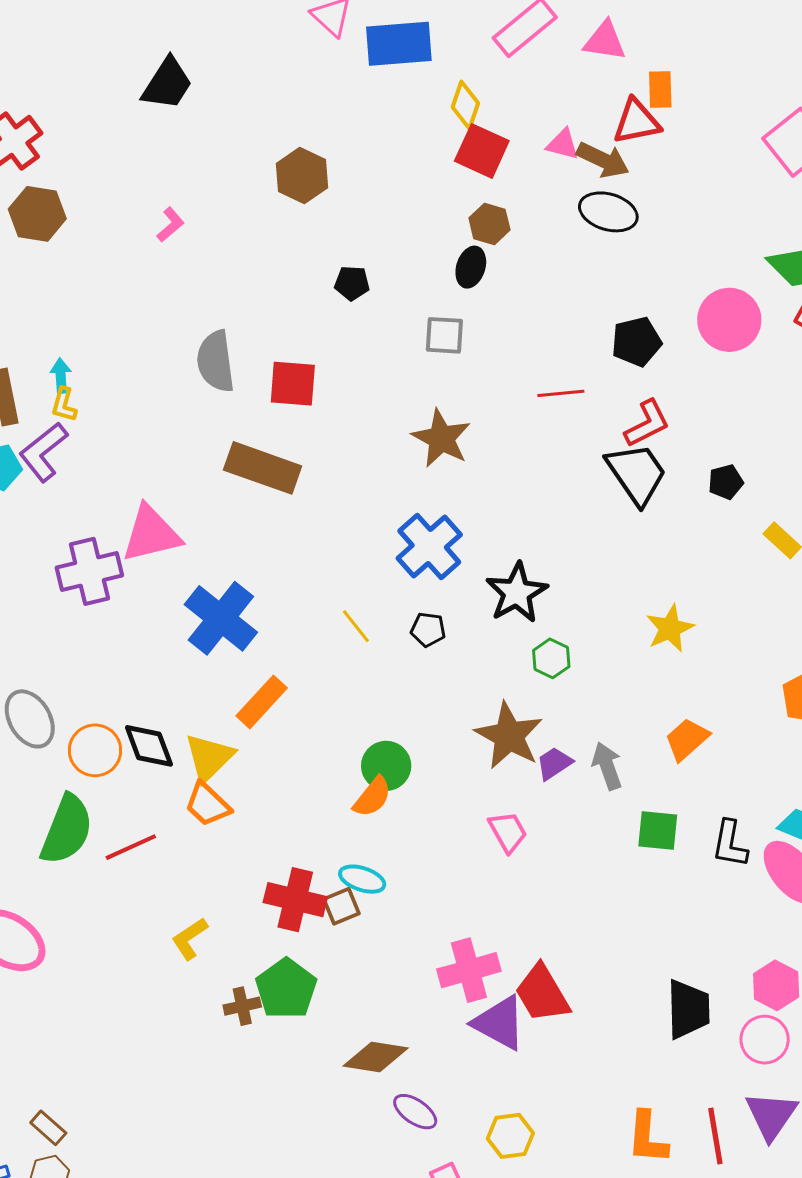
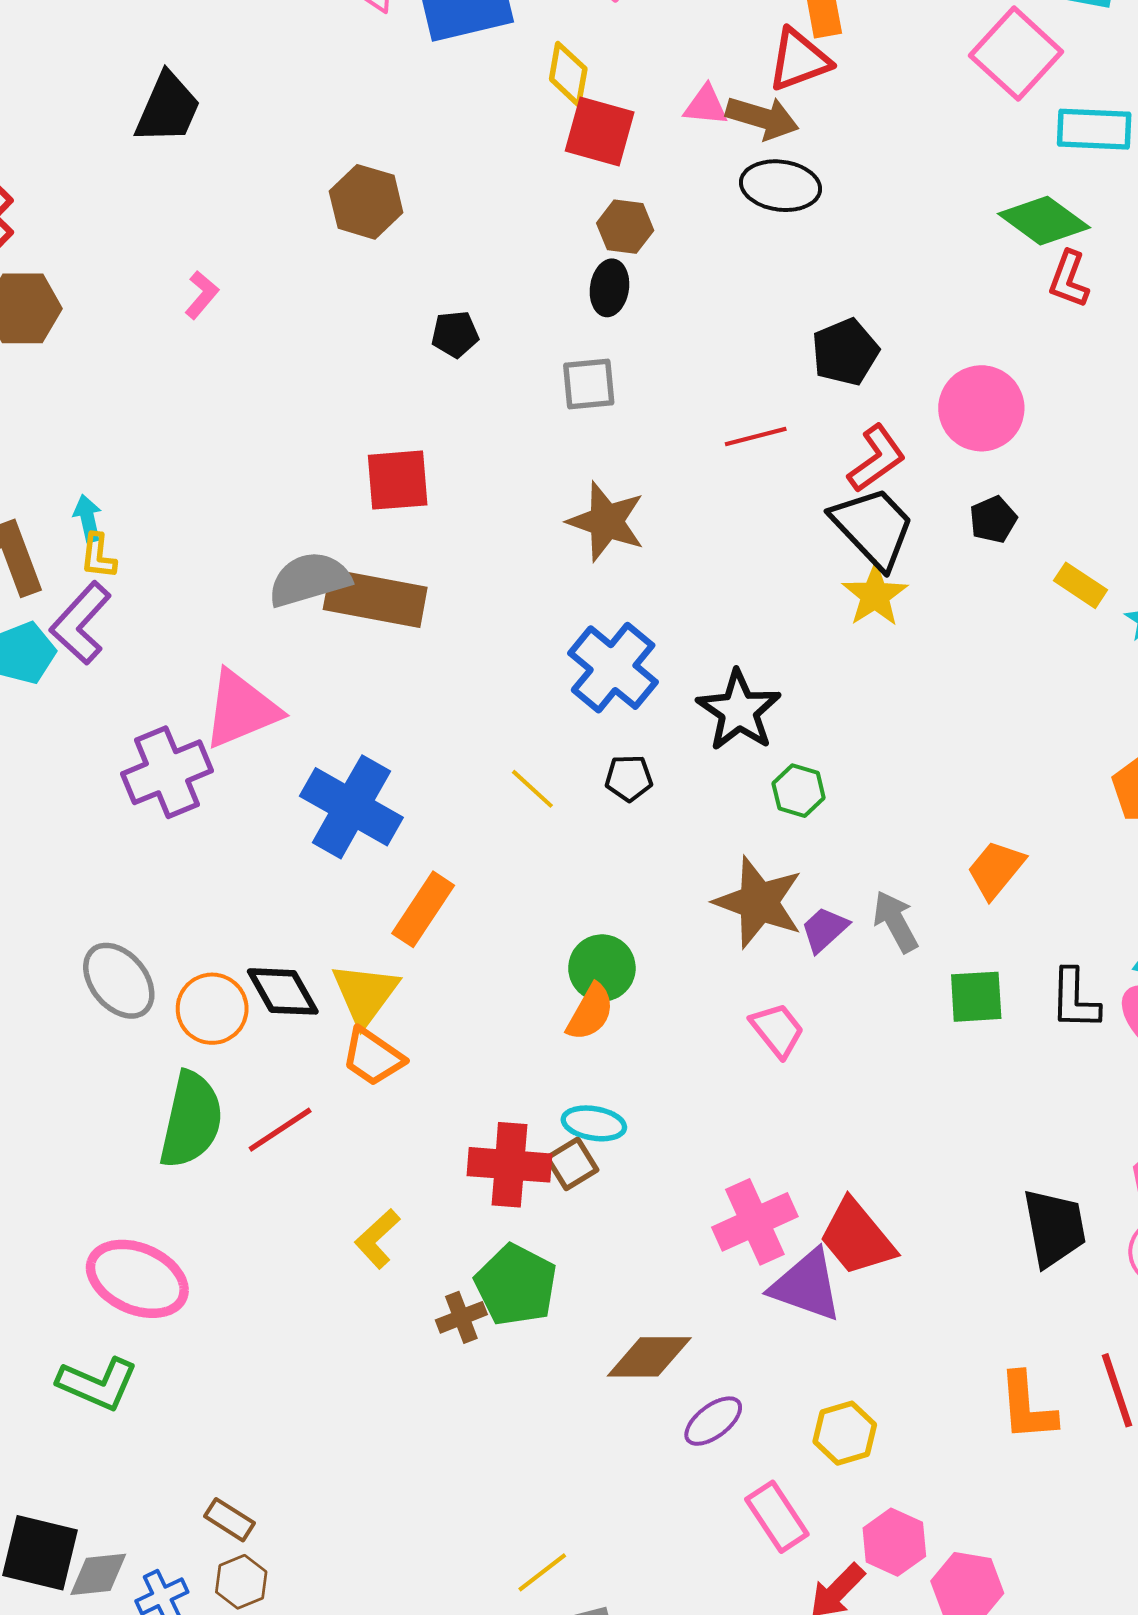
pink circle: (729, 320) -> (981, 408), moved
gray semicircle: (216, 361) -> (309, 579), moved, turned 90
yellow star: (670, 628) -> (875, 595), moved
purple ellipse: (415, 1112) -> (713, 1421), turned -63

